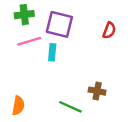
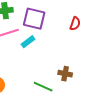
cyan rectangle: (52, 52) -> (28, 42), turned 48

